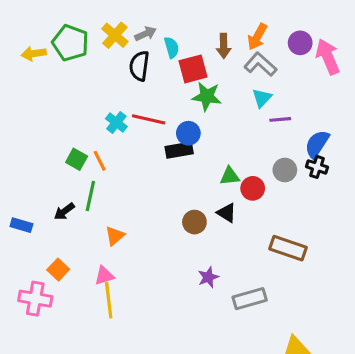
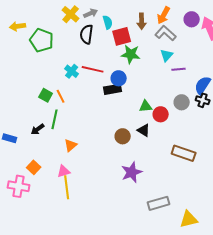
green pentagon: (70, 43) -> (42, 40), moved
purple star: (208, 277) -> (132, 172), size x1.5
gray rectangle: (250, 299) -> (159, 203), moved

